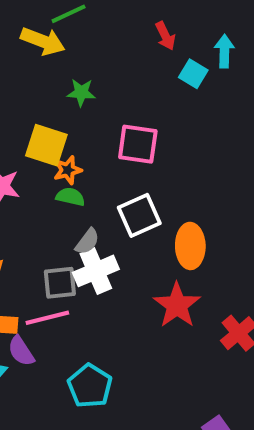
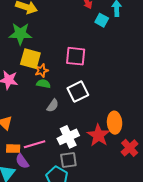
green star: (81, 92) -> (20, 34), moved, size x1.6
orange ellipse: (190, 246) -> (115, 123), moved
white cross: (96, 271) -> (68, 137), moved
gray square: (60, 283) -> (68, 160), moved

